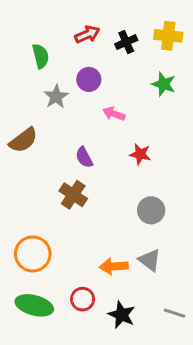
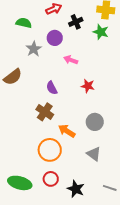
black cross: (126, 42) -> (76, 22), moved
green semicircle: (41, 56) -> (24, 23), turned -63
green star: (164, 84) -> (101, 32), moved
orange circle: (33, 254) -> (50, 150), moved
orange arrow: (114, 266) -> (67, 131), moved, turned 36

